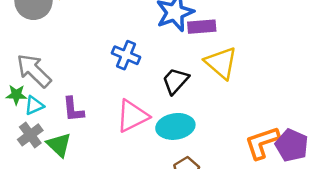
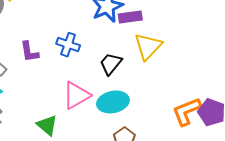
yellow triangle: (221, 63) -> (148, 46), turned 36
purple L-shape: (73, 109) -> (29, 52), moved
green triangle: (59, 145) -> (47, 125), moved

